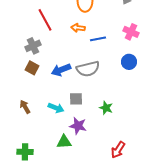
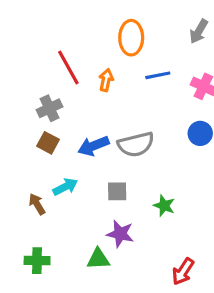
orange arrow: (78, 28) -> (106, 80), moved, turned 96
blue line: (98, 39) -> (158, 75), moved
cyan arrow: (56, 108) -> (65, 187), moved, turned -49
green cross: (25, 152) -> (37, 261), moved

